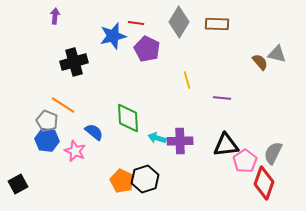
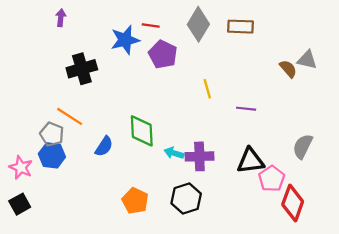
blue semicircle: (94, 132) -> (104, 146), turned 84
pink star: (75, 151) -> (21, 167), moved
gray semicircle: (273, 153) -> (303, 146), moved
black hexagon: (145, 179) -> (186, 199), moved

